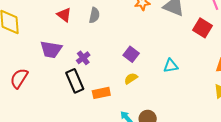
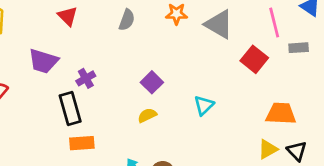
gray semicircle: (94, 15) -> (127, 20), moved
cyan triangle: (171, 66) -> (204, 105), turned -42
orange rectangle: (101, 93) -> (82, 143), moved

